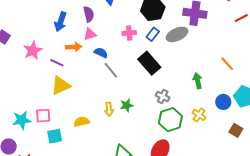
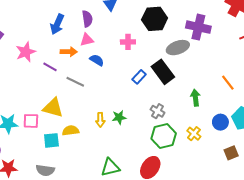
blue rectangle: (153, 34) -> (139, 77), moved
black rectangle: (149, 63) -> (163, 72), moved
gray line: (111, 70) -> (75, 82), moved, turned -30
yellow triangle: (61, 85) -> (53, 108), moved, turned 35
brown square: (236, 130) -> (231, 153), turned 32
cyan square: (55, 136) -> (51, 140), moved

